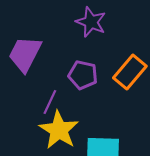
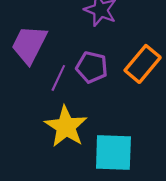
purple line: (50, 102) -> (58, 78), moved

